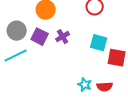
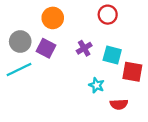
purple cross: (63, 37) -> (84, 48), moved
cyan star: (85, 85) -> (96, 85), moved

